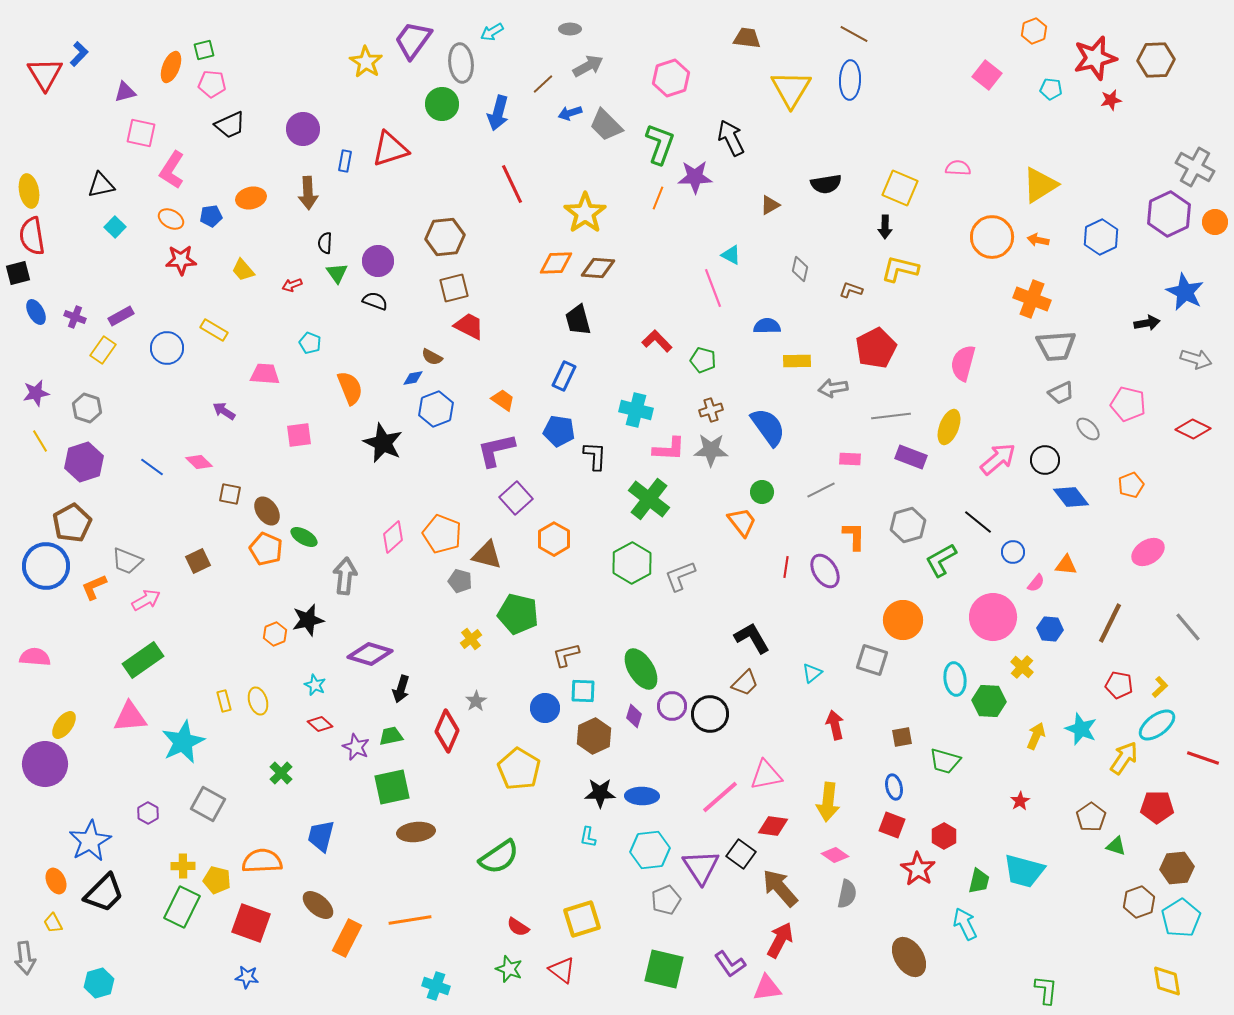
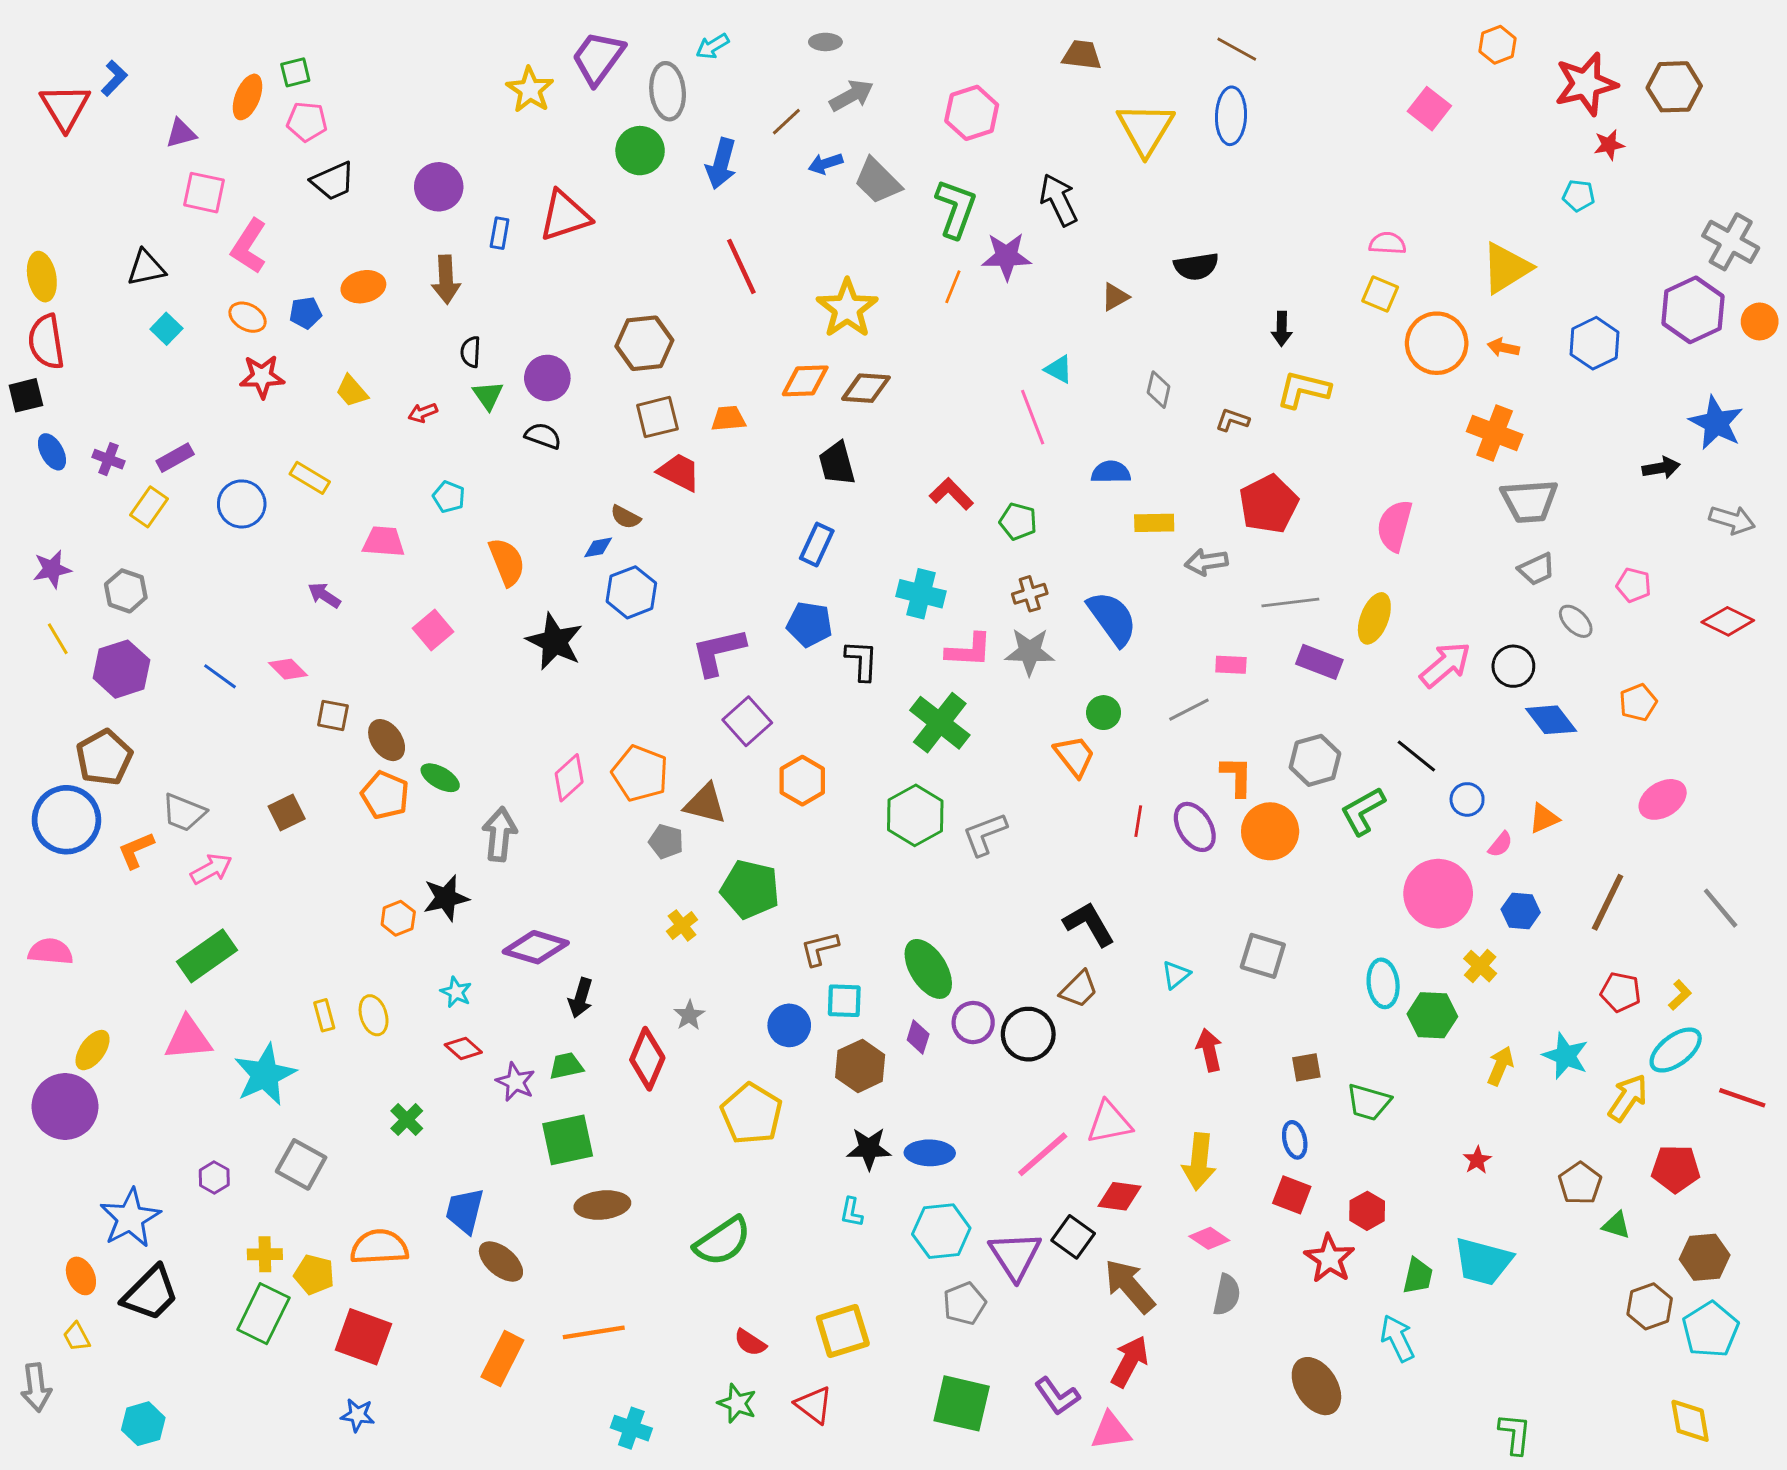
cyan pentagon: (1051, 89) -> (1579, 195), moved
yellow square: (900, 188) -> (1380, 294), moved, size x0.7
orange trapezoid: (503, 400) -> (728, 419), moved, turned -40
pink pentagon: (1128, 404) -> (1634, 585), size x0.7
pink square: (299, 435) -> (433, 630), turned -32
orange triangle: (1066, 565) -> (1544, 818), turned -30
orange circle: (903, 620) -> (1270, 831), moved
brown ellipse: (318, 905) -> (501, 1261), moved

